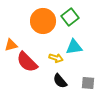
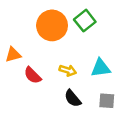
cyan triangle: (74, 47) -> (101, 68), moved
red semicircle: (27, 62) -> (33, 75), size x0.7

